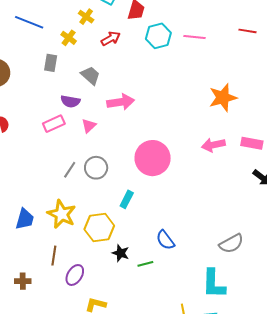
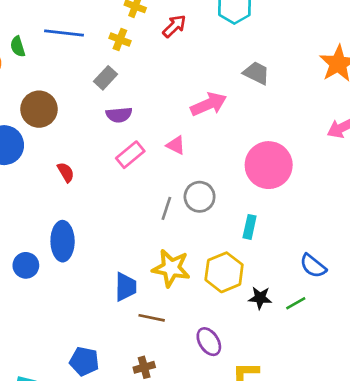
gray rectangle: (51, 63) -> (105, 78), turned 48
gray trapezoid: (90, 76) -> (256, 73), moved
purple semicircle: (70, 101) -> (119, 115), moved
pink triangle: (89, 126) -> (176, 145), turned -35
brown line: (54, 256) -> (152, 318), moved, turned -72
purple ellipse: (75, 275) -> (209, 342), turned -50

